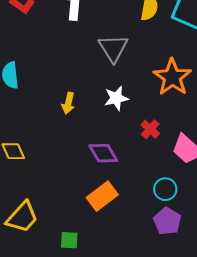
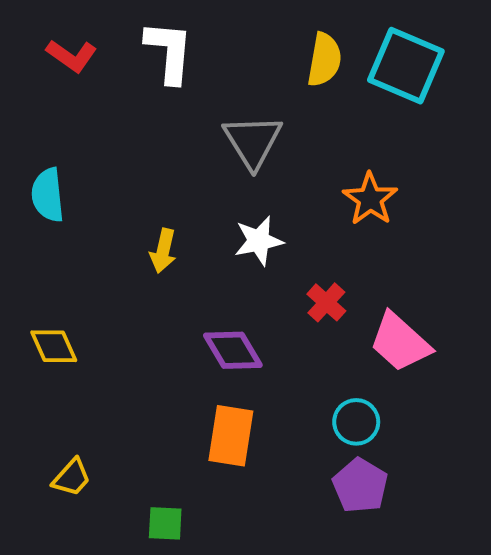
orange star: (172, 77) -> (370, 199), size x0.7
orange rectangle: (102, 196) -> (231, 436), turned -44
yellow trapezoid: (22, 217) -> (72, 478), size x0.6

